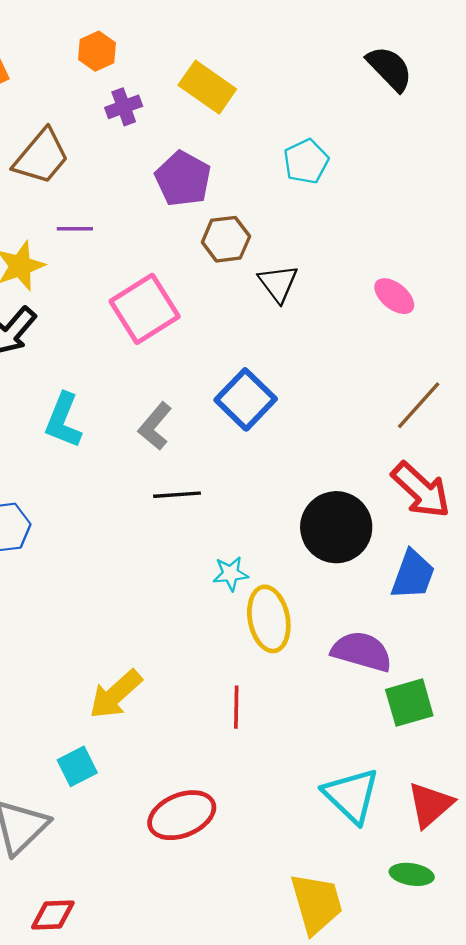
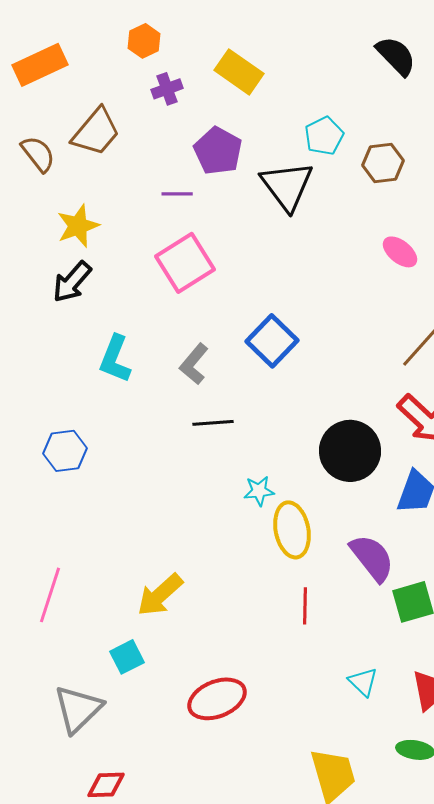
purple line: (75, 229) -> (177, 194), moved
brown hexagon: (226, 239) -> (383, 163), moved
black triangle: (278, 283) -> (287, 186), moved, size x1.5
purple semicircle: (362, 651) -> (372, 558), turned 36
red line: (236, 707) -> (305, 606), moved
cyan triangle: (351, 795) -> (363, 682), size x0.6

